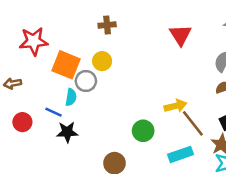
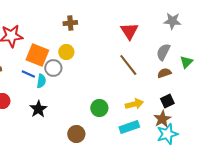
yellow arrow: (175, 106) -> (134, 104), moved
blue line: (54, 112) -> (28, 74), moved
brown line: (193, 123) -> (128, 65), moved
black star: (67, 132) -> (38, 109), turned -30

